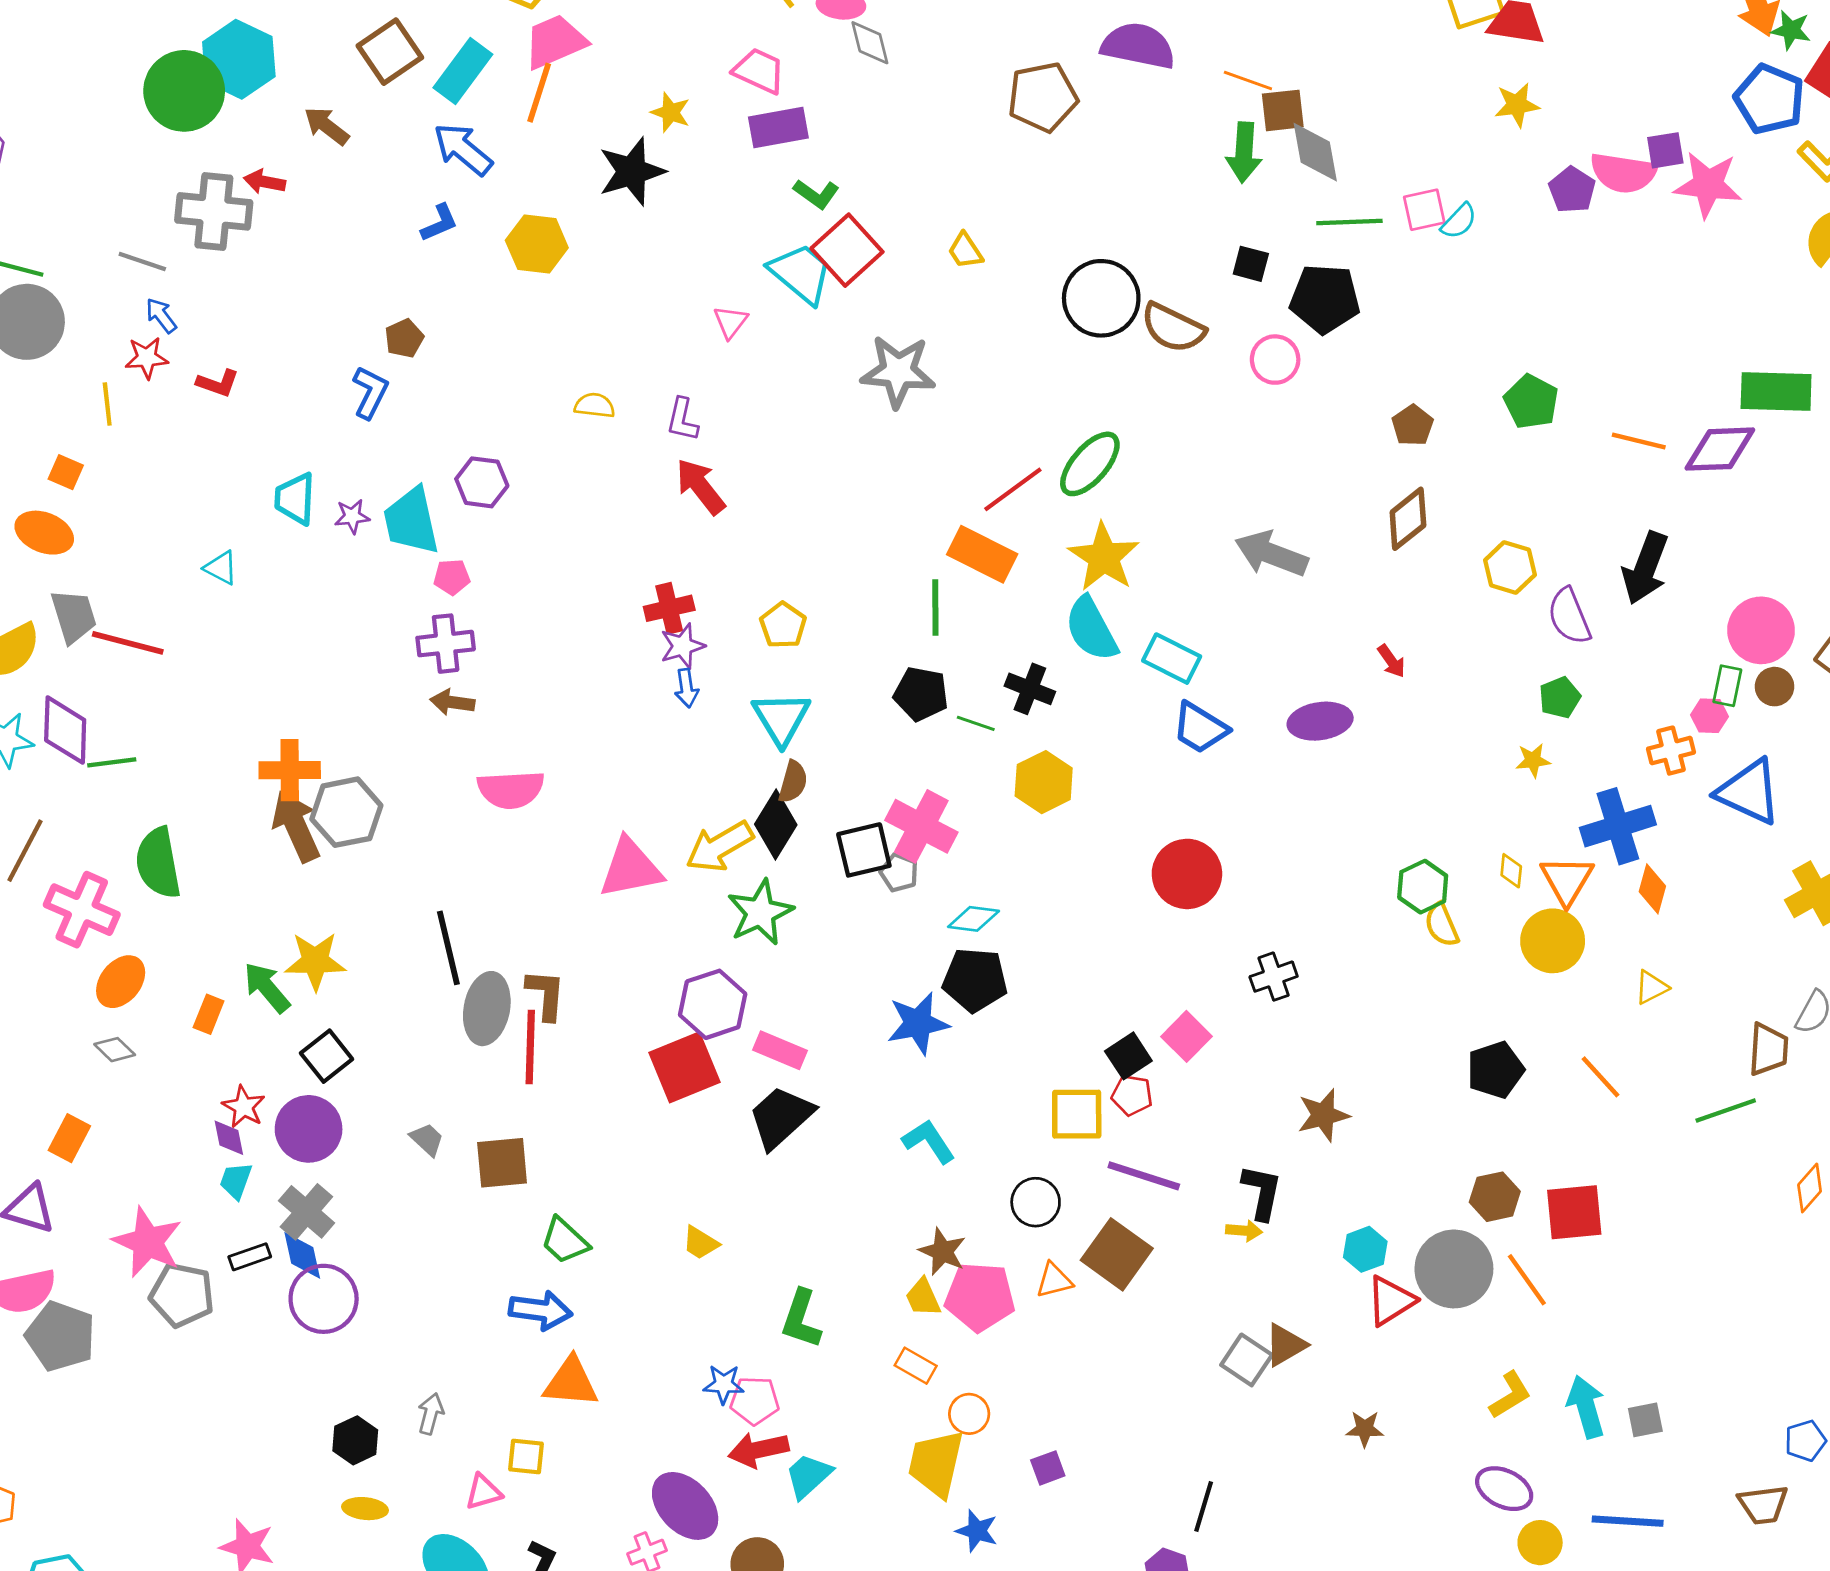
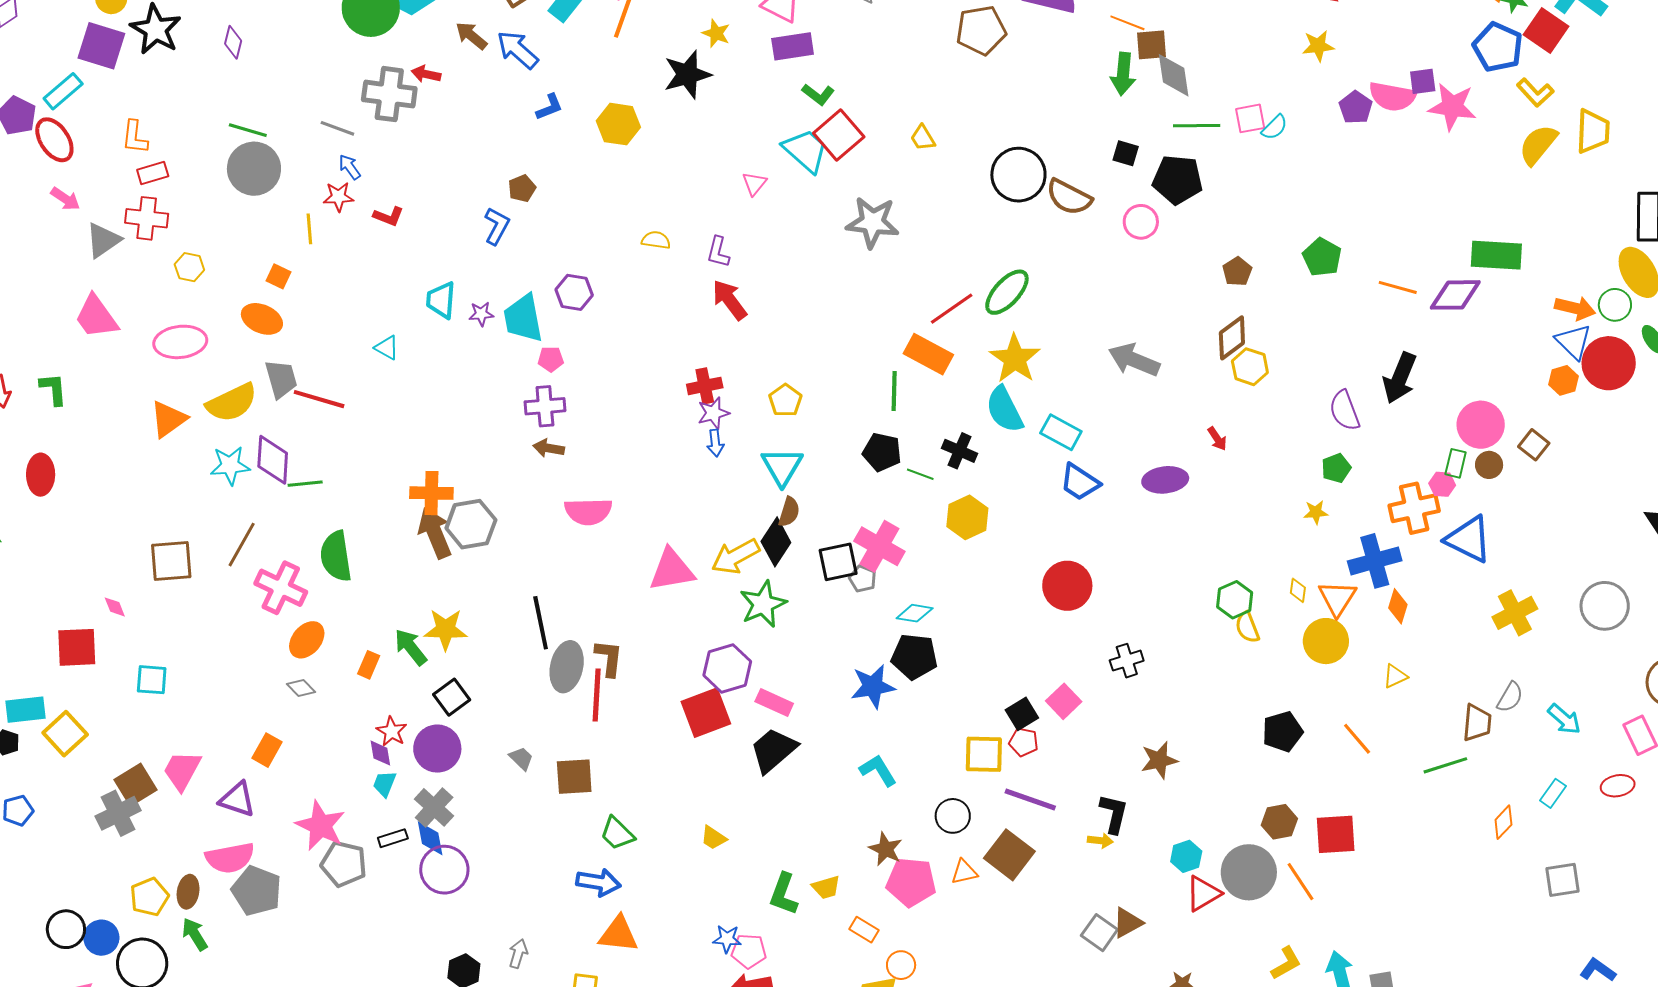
blue arrow: (463, 149) -> (518, 50), moved
yellow hexagon: (1510, 568) -> (1250, 367), moved
orange cross: (1671, 751) -> (1414, 508), size x1.5
yellow trapezoid: (923, 1297) -> (826, 887), moved, turned -84

